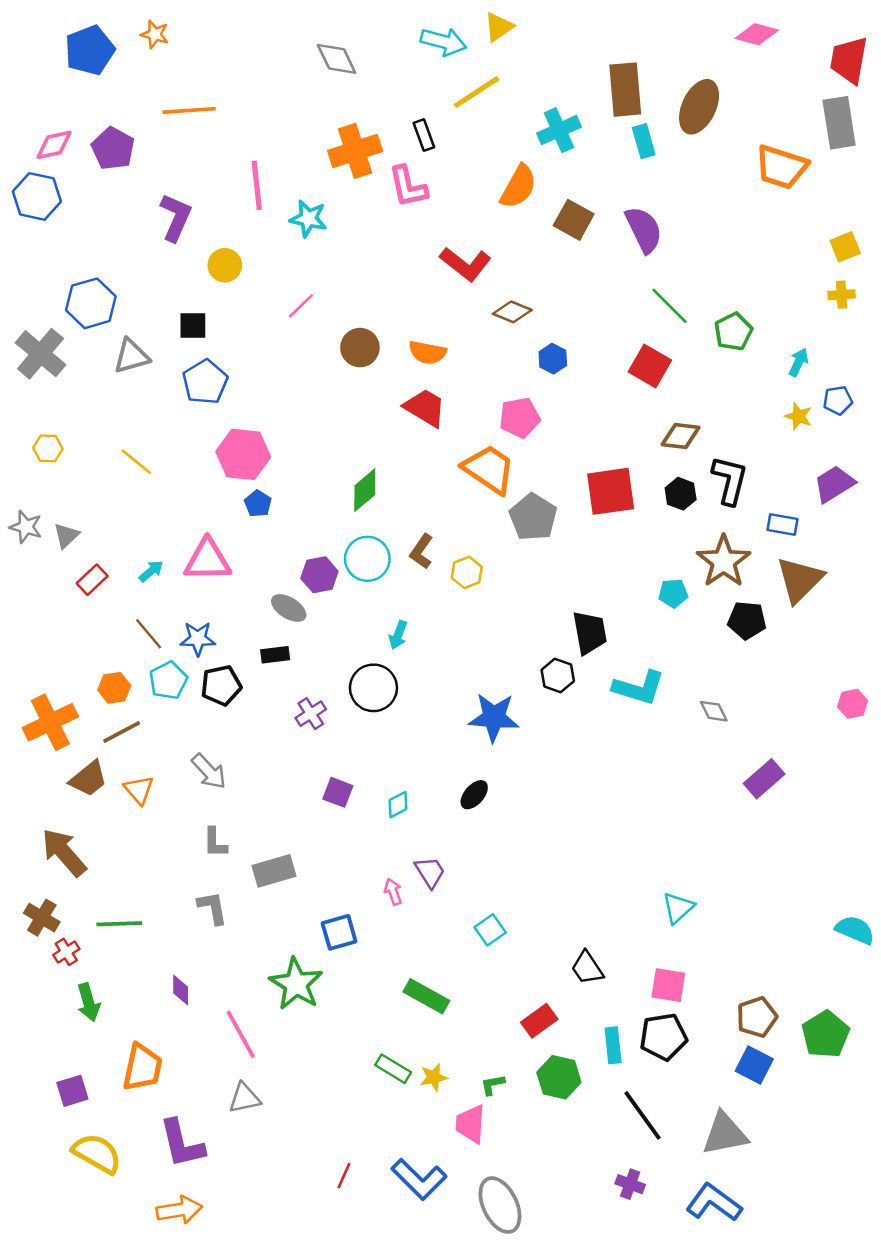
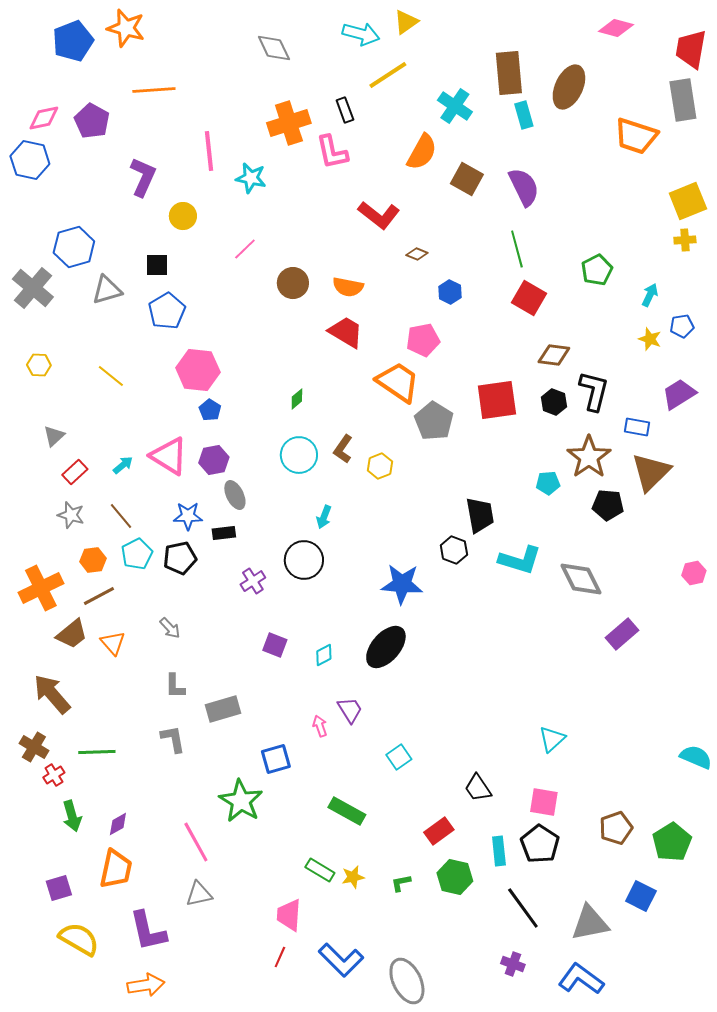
orange star: (155, 34) -> (126, 28), size x1.6
cyan cross: (559, 130) -> (455, 106), turned -32
yellow square: (845, 247) -> (688, 201), size x1.5
green line: (670, 306) -> (517, 249), moved, turned 30
brown diamond: (512, 312) -> (417, 254), size x0.7
green diamond: (365, 490) -> (297, 399), size x0.6
gray star: (26, 527) -> (71, 515), moved
pink triangle: (208, 560) -> (169, 456), turned 33
purple hexagon: (319, 575) -> (214, 460), moved
gray ellipse: (289, 608) -> (235, 495), turned 32
blue star: (198, 639) -> (188, 516), moved
gray diamond: (714, 711) -> (581, 579), size x1.8
gray arrow: (209, 771) -> (170, 628), size x0.7
black ellipse: (474, 795) -> (386, 647), size x1.8
purple diamond: (181, 990) -> (118, 824), moved, turned 60
black pentagon: (663, 1037) -> (540, 844), turned -30
blue square: (754, 1065) -> (641, 896), moved
pink trapezoid: (471, 1124) -> (289, 915), moved

